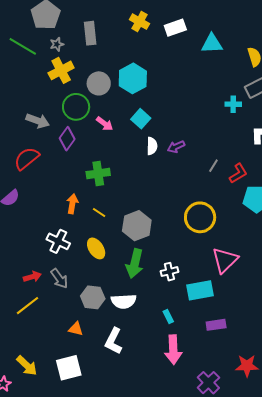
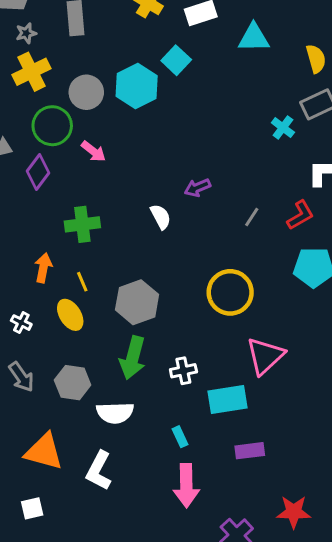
cyan cross: (233, 104) -> (283, 128), turned 35
cyan square: (141, 119) -> (176, 60), moved
white semicircle: (152, 146) -> (161, 217), moved, turned -30
red L-shape: (238, 173) -> (300, 215), moved
yellow line: (99, 213) -> (82, 282), turned 32
white cross: (58, 241) -> (21, 323), size x0.6
yellow ellipse: (96, 248) -> (70, 315), moved
gray hexagon: (93, 297) -> (73, 383), moved
orange triangle: (76, 329) -> (44, 452), size x1.8
white square: (69, 368) -> (32, 508), size x0.6

